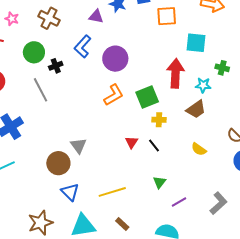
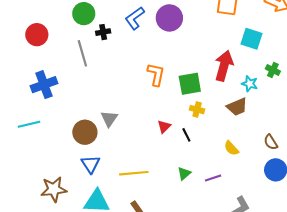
purple circle: (115, 59) -> (169, 18), moved
orange L-shape: (114, 95) -> (156, 74), turned -60
purple line: (179, 202) -> (213, 178), moved

